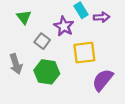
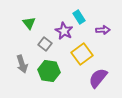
purple arrow: (102, 17) -> (103, 30), moved
yellow square: (84, 53) -> (82, 54), turned -30

